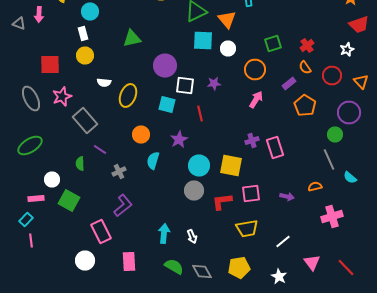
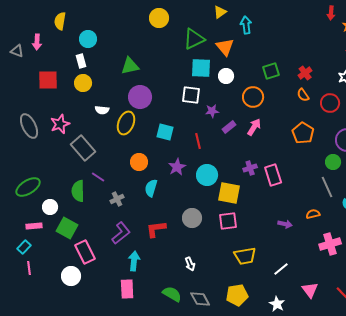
red square: (50, 64) -> (48, 80), moved
purple circle: (165, 66) -> (140, 97), moved
purple rectangle: (289, 84) -> (229, 127), moved
white square: (185, 86) -> (191, 95), moved
green ellipse: (30, 146) -> (28, 187), moved
green semicircle: (80, 164) -> (78, 191), size x1.5
cyan circle: (199, 166) -> (207, 175), moved
pink square: (251, 194) -> (228, 221), moved
red L-shape: (222, 202) -> (156, 229), moved
pink rectangle: (101, 232) -> (85, 252), moved
cyan arrow: (164, 234) -> (134, 261), moved
white circle: (85, 260) -> (71, 276), moved

